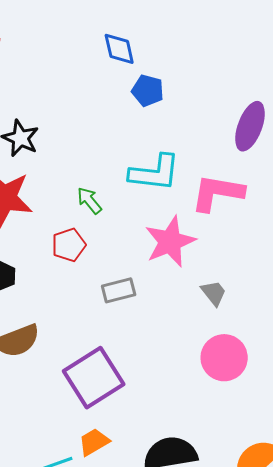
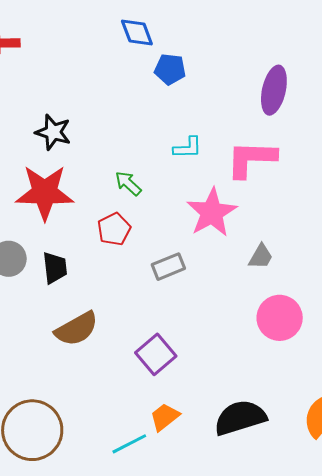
cyan L-shape: (155, 173) -> (188, 148), size x0.6
gray trapezoid: (214, 293) -> (261, 256), turned 76
purple square: (94, 378) -> (156, 354), size x0.7

